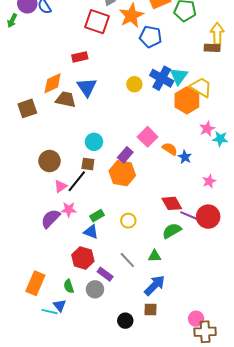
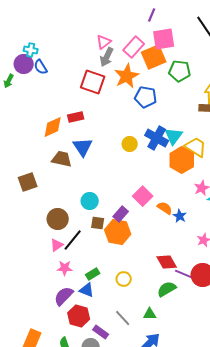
orange diamond: (53, 83) -> (53, 127), moved
brown square: (27, 108) -> (28, 182), moved
brown circle: (50, 161) -> (58, 219), moved
brown square: (88, 164) -> (98, 223), moved
purple semicircle: (51, 219) -> (64, 296), moved

